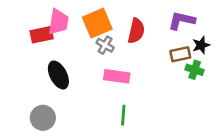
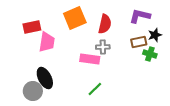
pink trapezoid: (58, 22) -> (47, 42), moved
gray cross: (105, 45) -> (103, 47), moved, turned -32
black ellipse: (58, 75) -> (45, 78), moved
green line: (123, 115) -> (95, 89), turned 42

